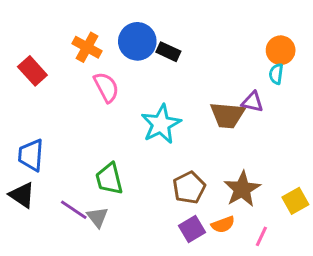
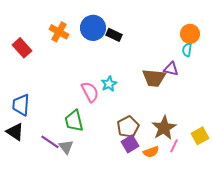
pink semicircle: (106, 87) -> (90, 92), moved
cyan star: (161, 124) -> (109, 84), size x0.6
purple square: (192, 229) -> (130, 144), moved
pink line: (261, 236) -> (174, 146), moved

